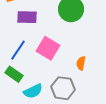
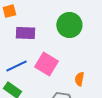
blue line: (18, 50) -> (16, 66), turned 30

